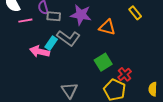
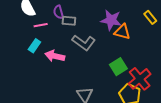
purple star: (81, 15) -> (111, 20), moved
cyan rectangle: (51, 43) -> (34, 46), moved
red cross: (125, 74) -> (140, 79), size x1.6

